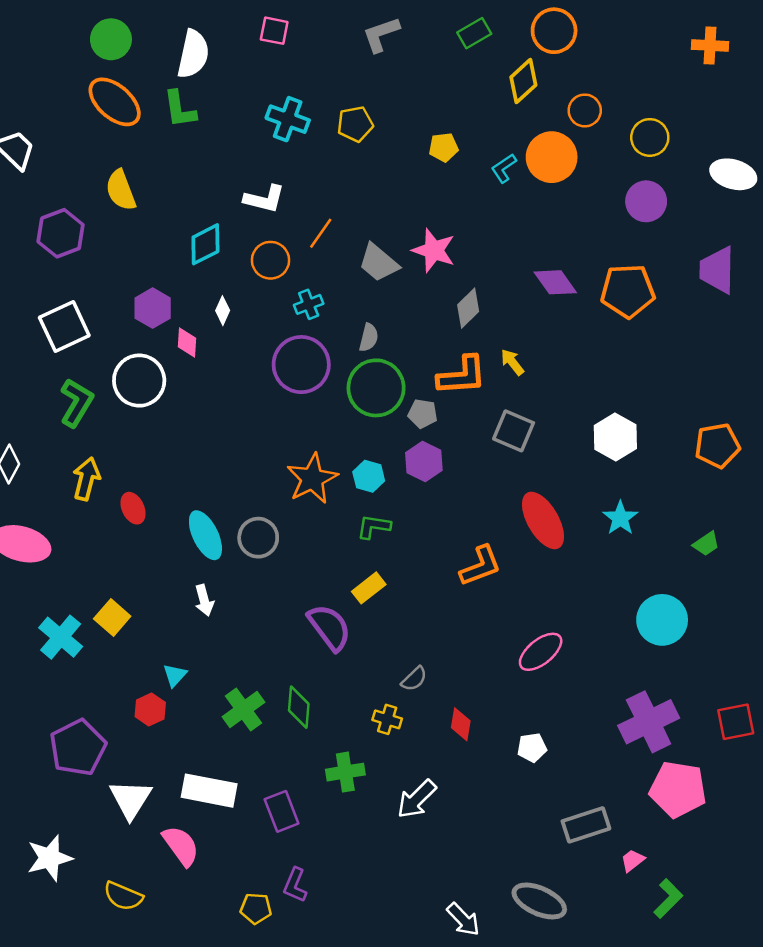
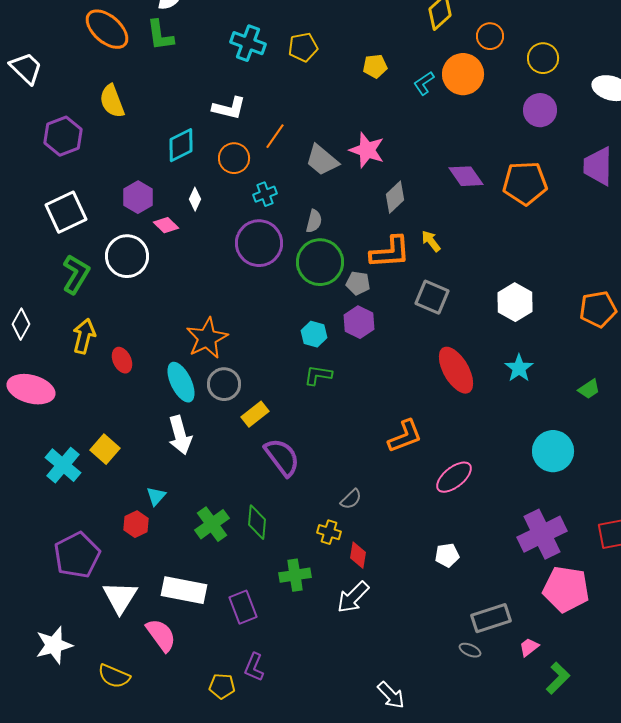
pink diamond: (187, 342) -> (166, 225), turned -50
orange star: (312, 479) -> (207, 338), moved
orange L-shape: (480, 566) -> (405, 436), moved
yellow rectangle: (369, 588) -> (255, 414), moved
white arrow: (204, 600) -> (180, 435), size x1.5
red diamond: (461, 724) -> (358, 555), moved
gray ellipse: (539, 901) -> (470, 650), moved, size x0.5

